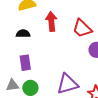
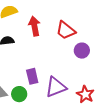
purple rectangle: (25, 63) -> (32, 76), moved

